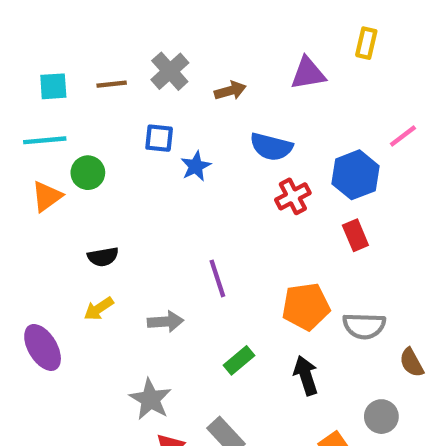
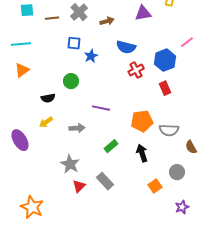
cyan square: (53, 86) -> (27, 10), moved
green circle: (88, 173) -> (71, 81), moved
purple line: (217, 278) -> (101, 108), turned -60

